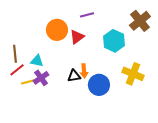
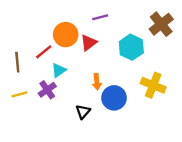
cyan triangle: (37, 61) -> (59, 70), moved, turned -48
red line: (17, 70) -> (44, 52), moved
black triangle: (74, 76) -> (83, 112), moved, turned -40
yellow line: (28, 82) -> (20, 94), moved

